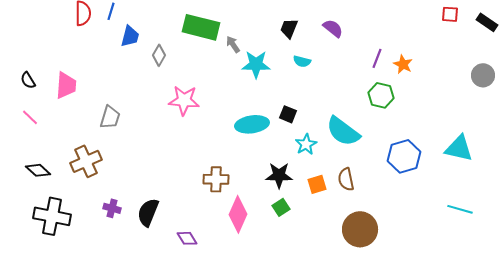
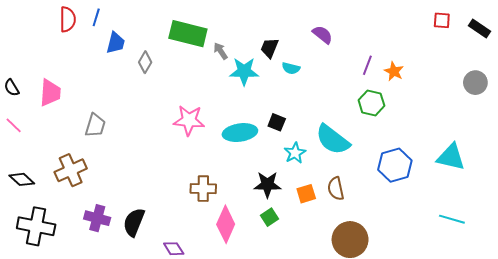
black trapezoid: (289, 28) -> (270, 48), moved
pink star: (184, 100) -> (189, 120), moved
purple cross: (112, 208) -> (97, 218), size x1.4

